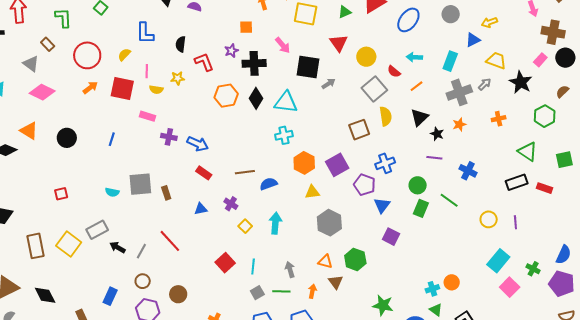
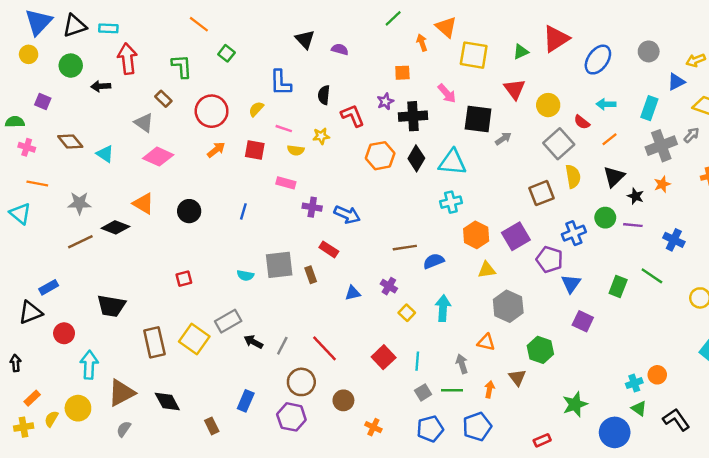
pink line: (147, 71) -> (284, 129), turned -72
red square: (122, 88) -> (255, 150), size x0.7
red rectangle: (204, 173) -> (329, 249), moved
green circle: (418, 185) -> (605, 218), moved
red line: (170, 241) -> (324, 348), moved
orange triangle: (325, 262) -> (486, 342), moved
brown circle: (143, 281) -> (301, 382), moved, size x1.5
brown circle: (178, 294) -> (343, 400), moved
green star: (383, 305) -> (575, 404), turned -30

